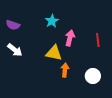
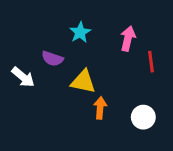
purple semicircle: (13, 25) -> (52, 59), moved
pink arrow: (70, 38) -> (128, 39), moved

